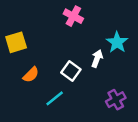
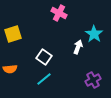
white square: (71, 71) -> (44, 57), moved
orange semicircle: (31, 75) -> (10, 69), moved, turned 40

